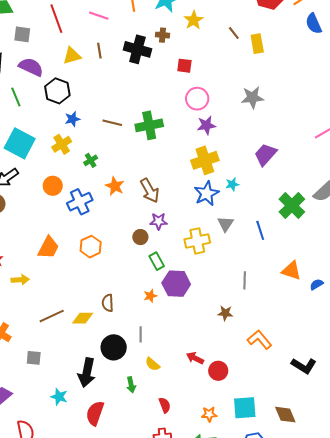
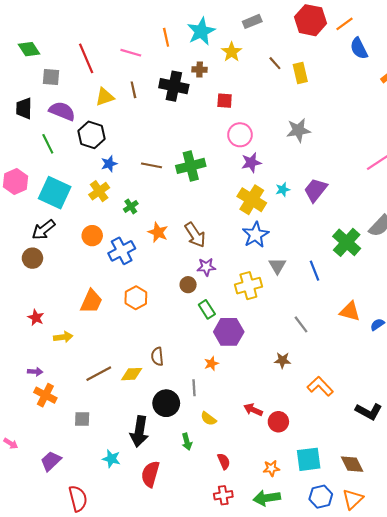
yellow cross: (205, 160) -> (252, 200), turned -36
cyan star: (232, 184) -> (283, 189), moved
gray line: (245, 280) -> (301, 324), turned -36
orange star: (150, 296) -> (211, 364), moved

